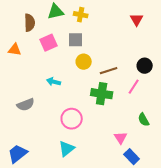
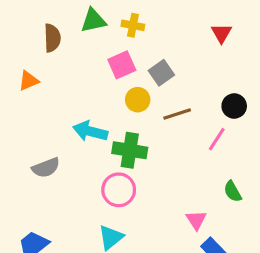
gray square: (76, 40) -> (161, 73), moved, turned -35
pink square: (49, 43) -> (122, 65), moved
orange triangle: (15, 50) -> (28, 81), turned -32
cyan arrow: (54, 82) -> (90, 131), size x1.5
green cross: (102, 94) -> (130, 150), moved

